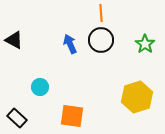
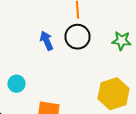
green star: (145, 44) -> (122, 41), turned -30

